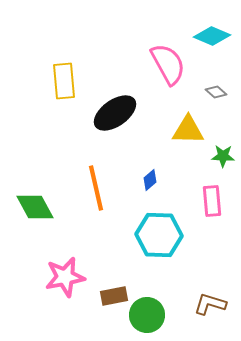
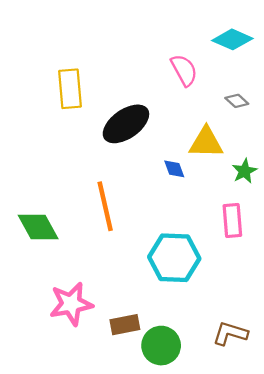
pink semicircle: (168, 64) -> (184, 70), size x0.7
green star: (223, 156) -> (244, 171), turned -30
blue diamond: (150, 180) -> (174, 169), moved, turned -70

